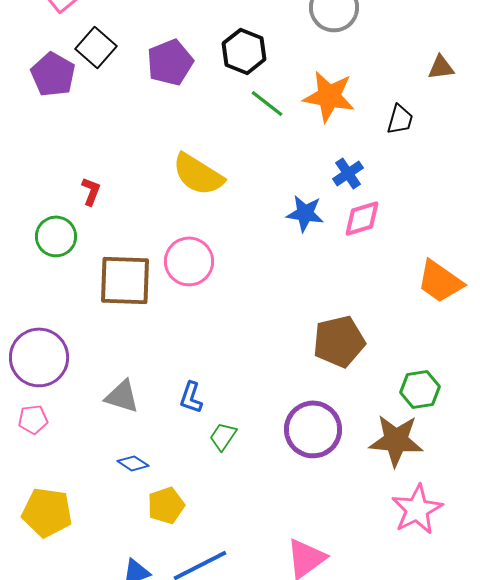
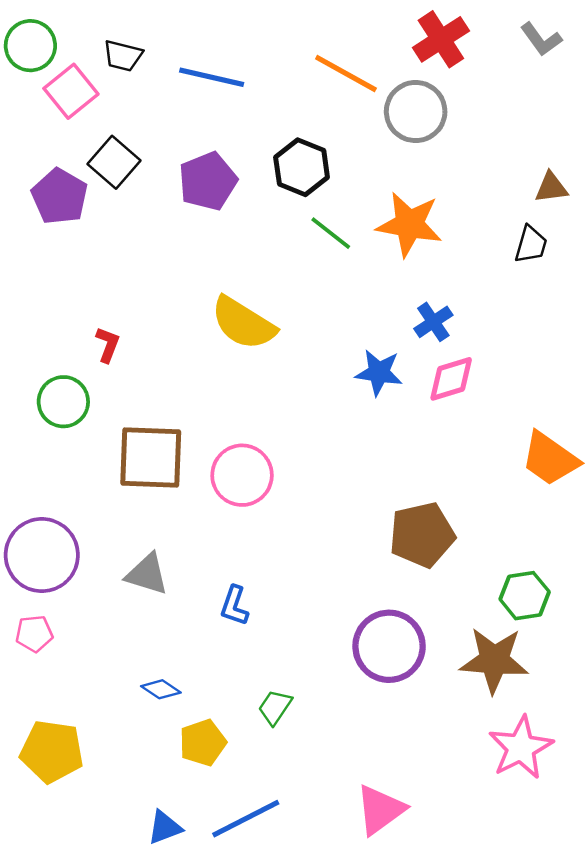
black trapezoid: (400, 119) -> (531, 245), moved
pink circle: (189, 261) -> (242, 475), moved
gray triangle: (122, 396) -> (147, 574), moved
green trapezoid: (223, 436) -> (275, 707), moved

